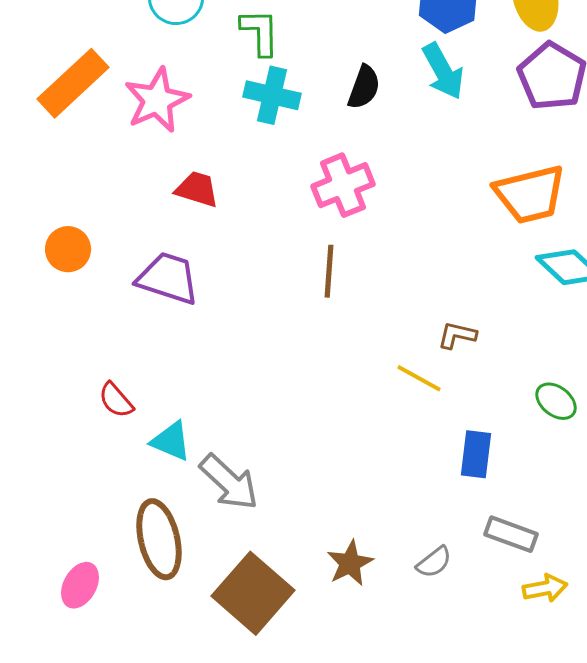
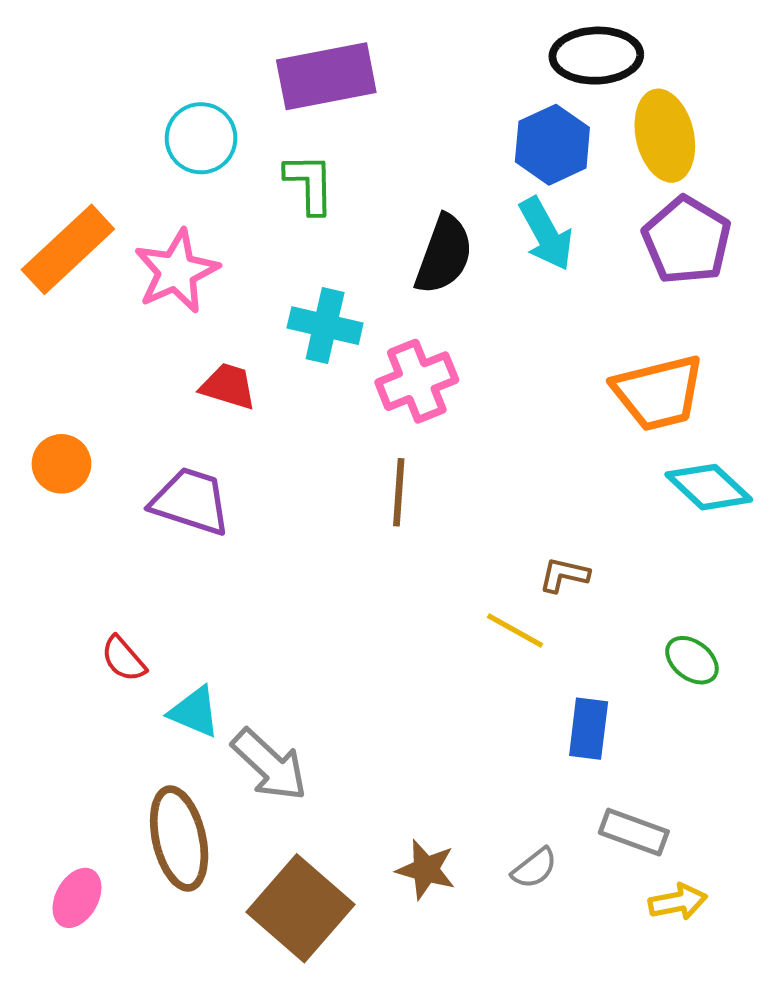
black semicircle: (364, 87) -> (444, 255), size x1.4
cyan cross: (272, 95) -> (325, 326), moved
brown star: (350, 563) -> (426, 870), turned -30

